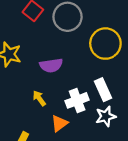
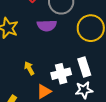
purple semicircle: (51, 65) -> (47, 26), moved

